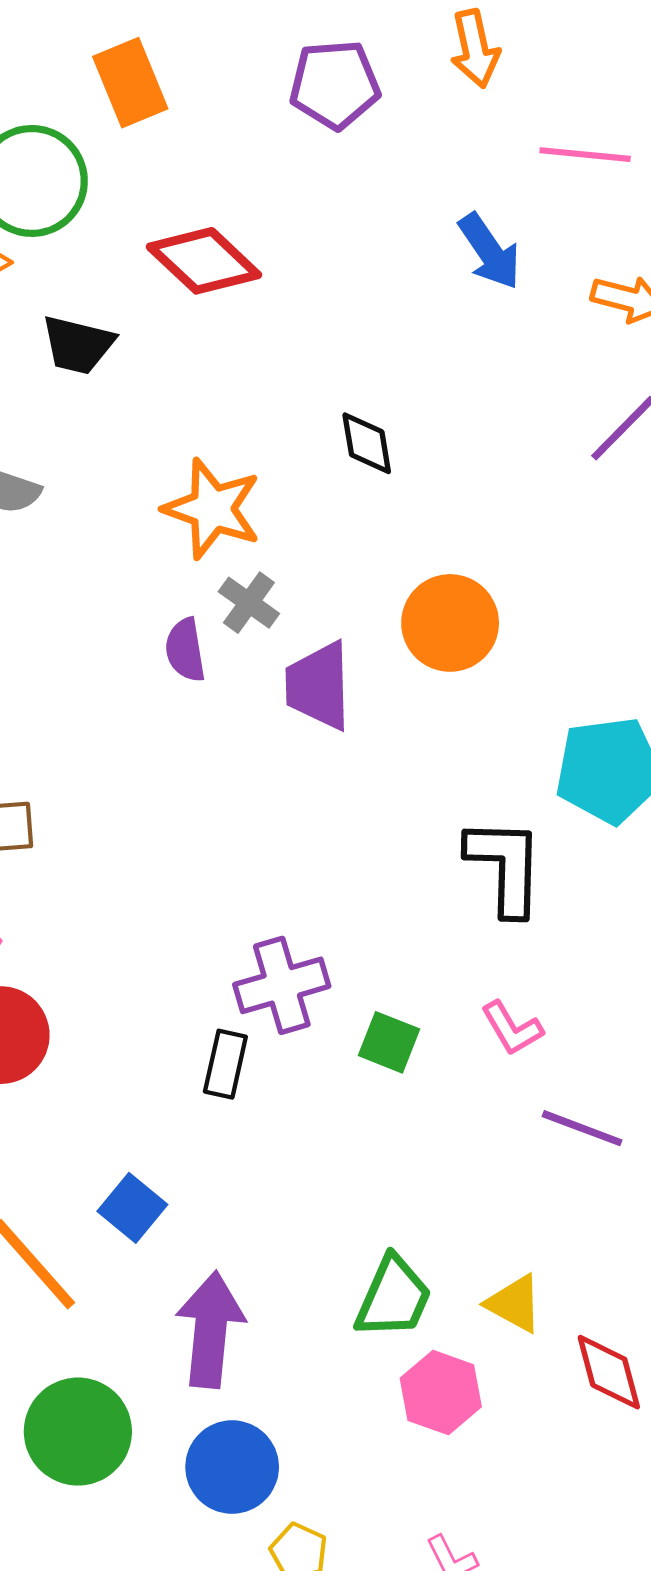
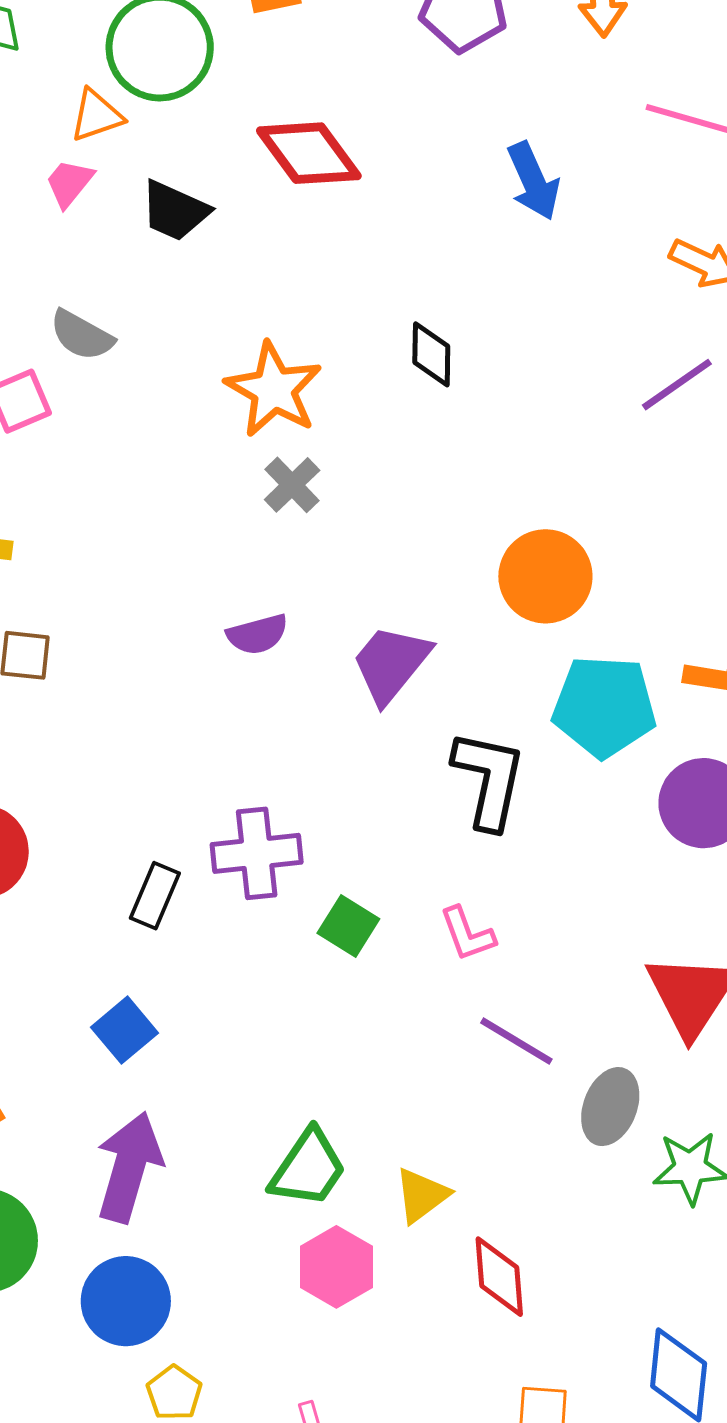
blue arrow: (490, 251) -> (533, 181), moved
orange circle: (450, 623) -> (545, 576), moved
purple semicircle: (185, 650) -> (257, 634), moved, turned -106
purple trapezoid: (318, 686) -> (391, 664), moved, turned 30
black rectangle: (225, 1064) -> (155, 896), moved
blue square: (132, 1208) -> (125, 1030), moved
yellow triangle: (514, 1304) -> (422, 1195), turned 44

